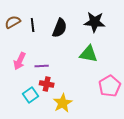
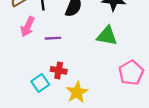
pink arrow: (20, 61) -> (28, 27), moved
purple line: (42, 66) -> (53, 38), moved

